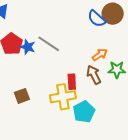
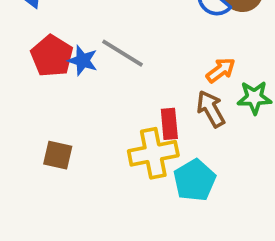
brown square: (22, 96) -> (58, 155), moved, turned 35

